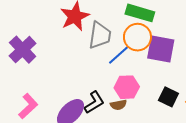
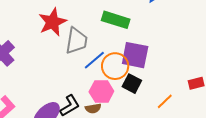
orange circle: (137, 37) -> (115, 66), moved
black square: (168, 97) -> (132, 84), moved

